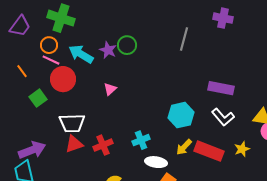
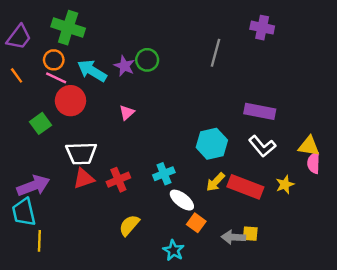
orange line: (22, 71) -> (17, 75), moved
white ellipse: (156, 162) -> (182, 200), turned 30

